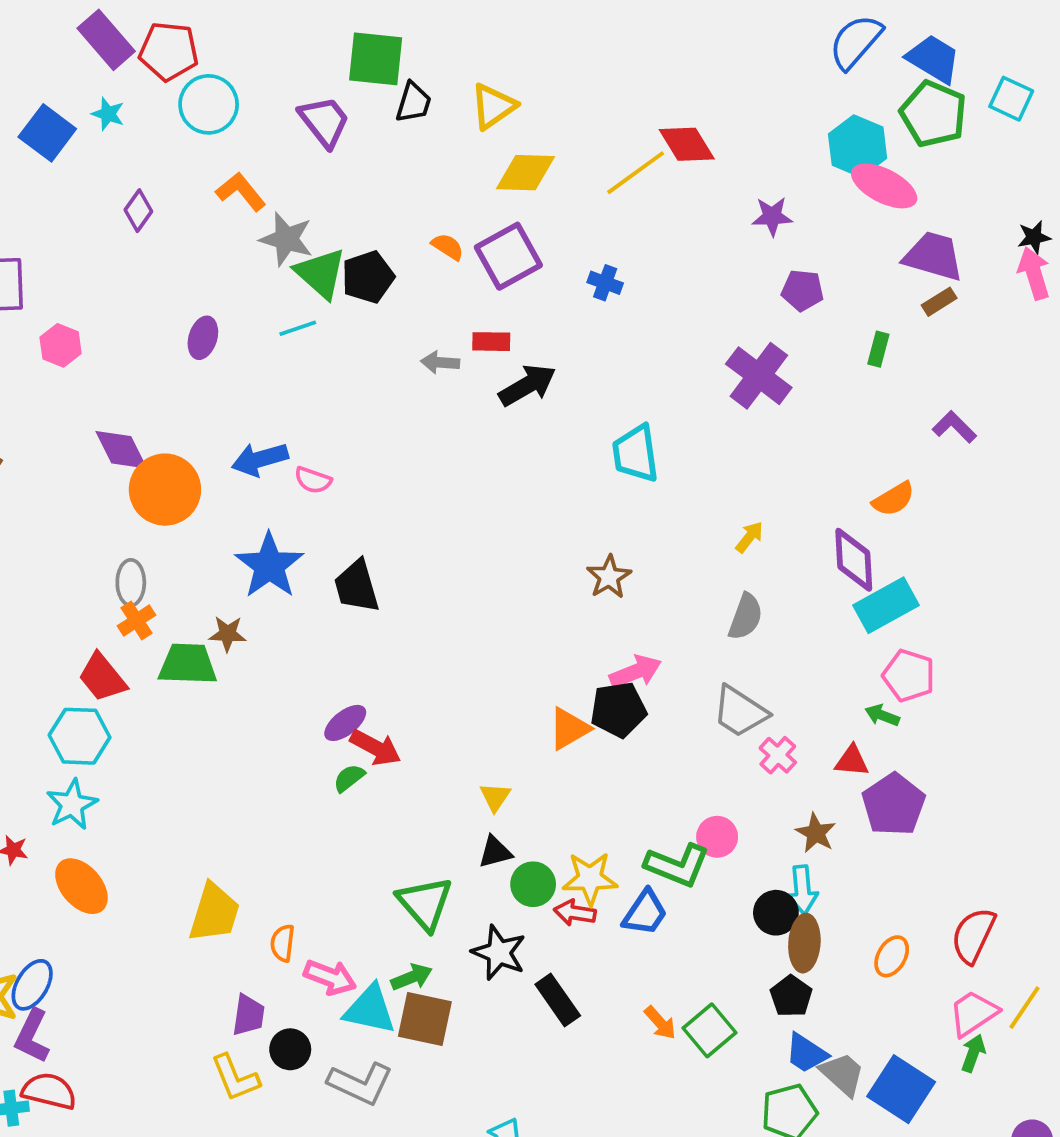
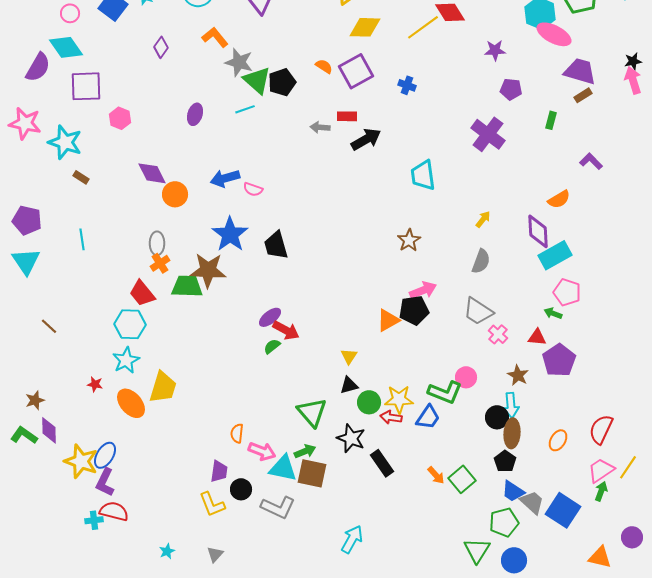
orange circle: (165, 490) -> (175, 194), size x0.7
brown star: (228, 634) -> (208, 270), size x1.8
yellow trapezoid: (214, 913) -> (163, 387), moved

